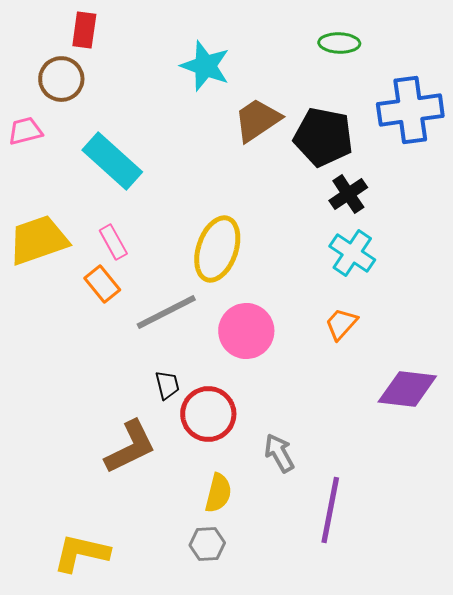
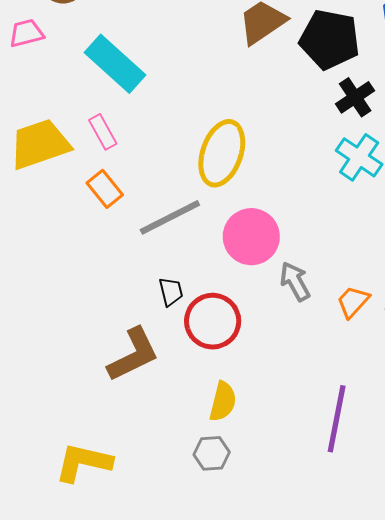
pink rectangle: (113, 242) -> (103, 132), moved
orange trapezoid: (341, 324) -> (353, 302), moved
gray arrow: (279, 453) -> (295, 281), moved

